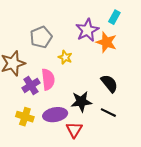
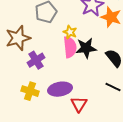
pink semicircle: (48, 79) -> (70, 47), moved
black star: (81, 102) -> (86, 48), moved

